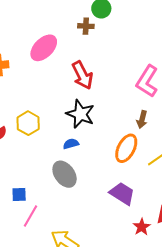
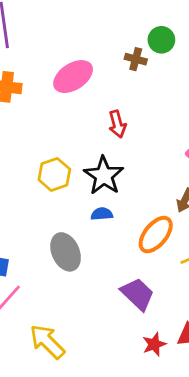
red arrow: (82, 75) -> (117, 124), size x0.7
yellow hexagon: (28, 123) -> (54, 174), moved
blue semicircle: (71, 144) -> (102, 214), moved

